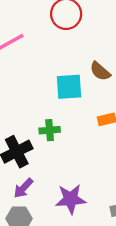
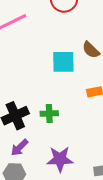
green cross: (50, 130) -> (49, 113), moved

